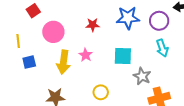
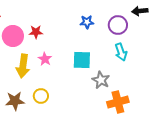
blue star: (128, 18) -> (87, 22), size x0.6
red star: (93, 25) -> (36, 32), moved
yellow circle: (101, 92) -> (41, 96), moved

